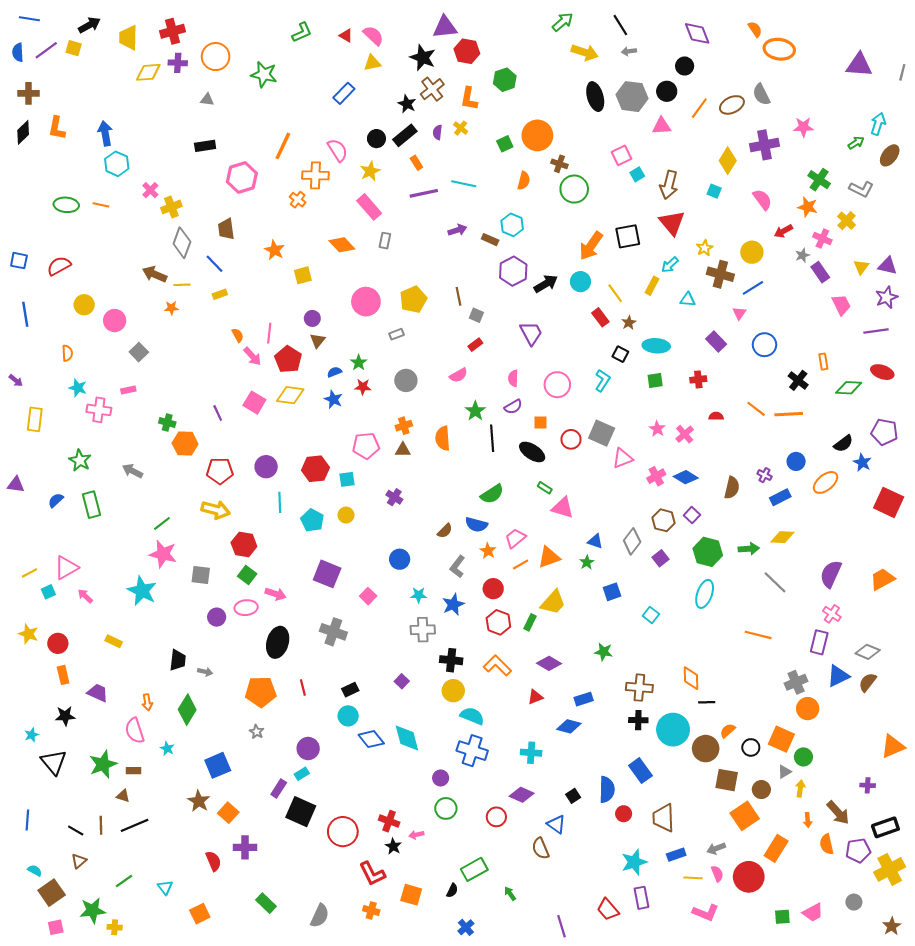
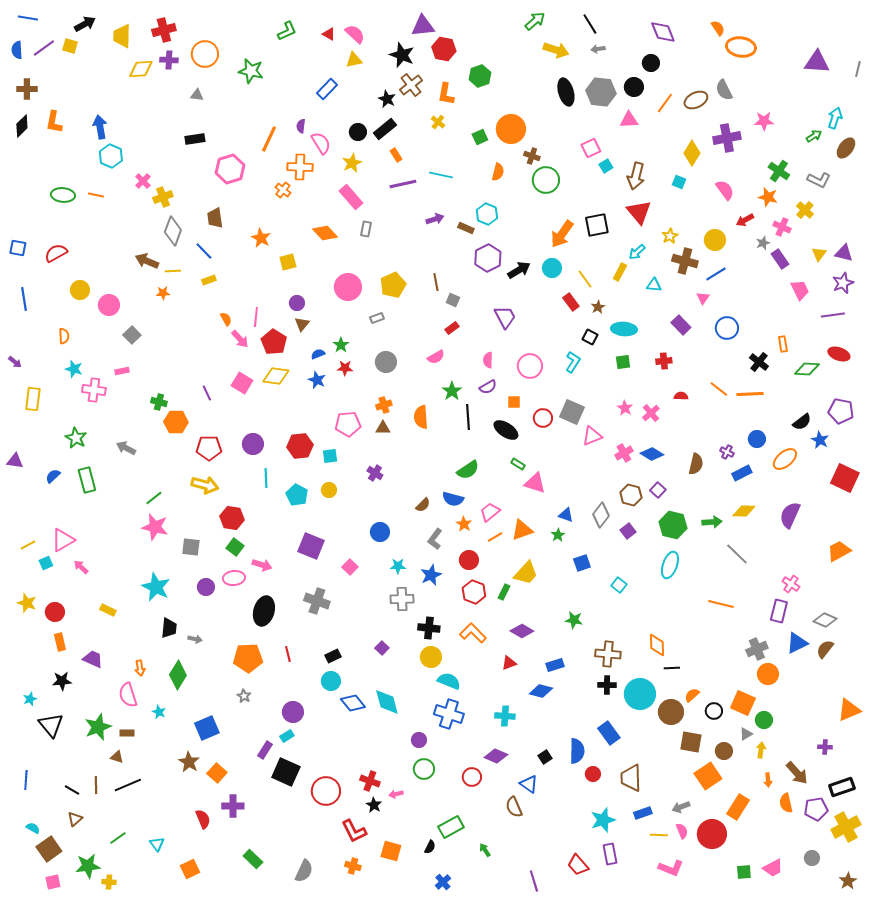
purple semicircle: (437, 132) -> (301, 126), moved
purple semicircle: (831, 574) -> (790, 515), moved
cyan star: (142, 591) -> (156, 587), moved

